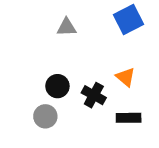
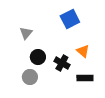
blue square: (129, 20) -> (70, 19), moved
gray triangle: (67, 27) -> (26, 33), moved, turned -48

